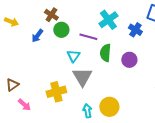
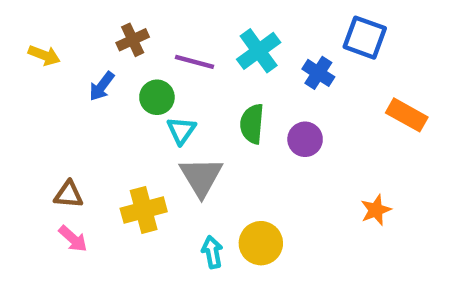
brown cross: (51, 15) -> (133, 40), turned 32
green circle: (61, 30) -> (157, 97), moved
purple line: (88, 37) -> (195, 62), moved
brown triangle: (12, 85) -> (69, 195), moved, turned 40

